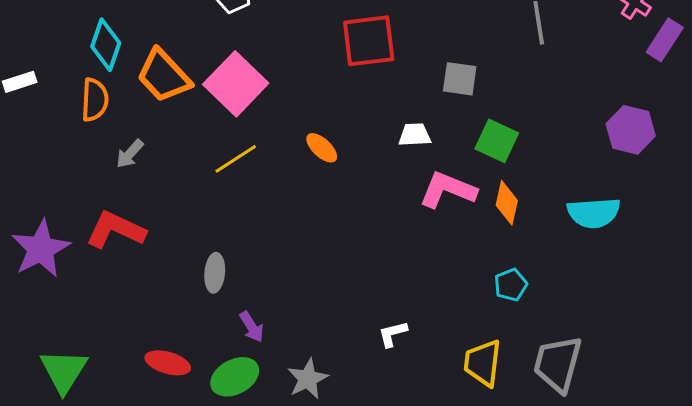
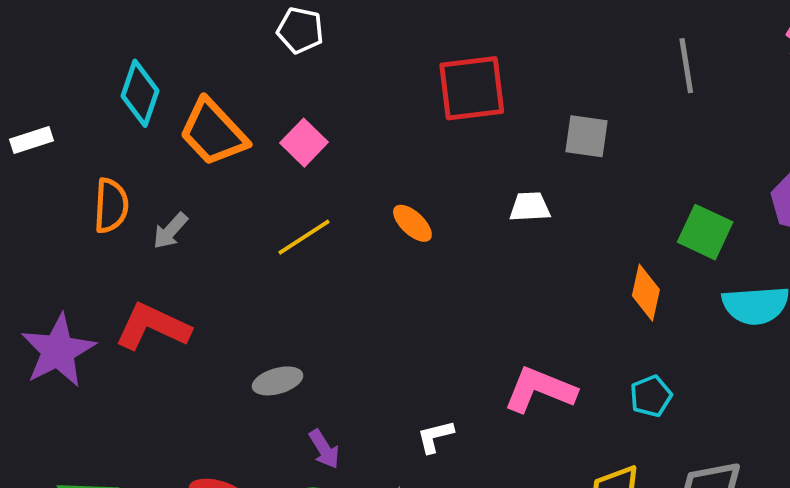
pink square: (236, 84) -> (304, 143), size x0.6
orange semicircle: (95, 100) -> (111, 206), moved
green square: (497, 141) -> (705, 232), moved
pink L-shape: (448, 190) -> (540, 390), moved
gray ellipse: (215, 273) -> (278, 381), turned 69
white L-shape: (393, 334) -> (435, 436), moved

